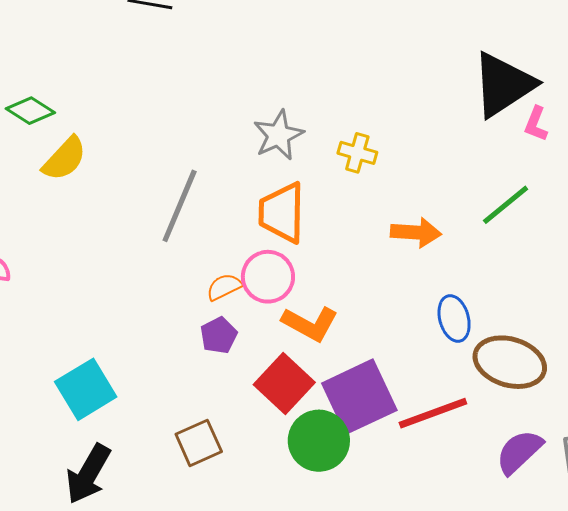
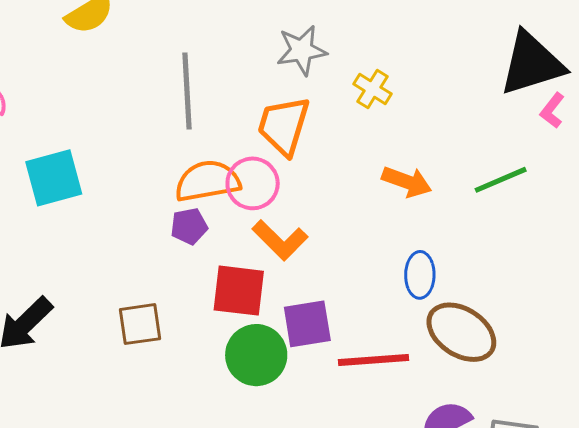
gray line: (180, 206) -> (187, 91), turned -42
orange semicircle: (224, 287) -> (207, 181), size x1.8
red square: (284, 383) -> (239, 291), turned 38
cyan square: (86, 389) -> (54, 178), moved
purple square: (359, 397) -> (307, 324), size x0.7

